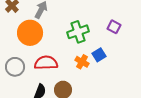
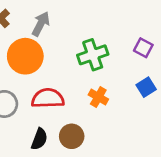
blue square: (99, 55) -> (146, 87), moved

